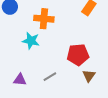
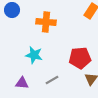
cyan star: (31, 41) -> (34, 55), moved

